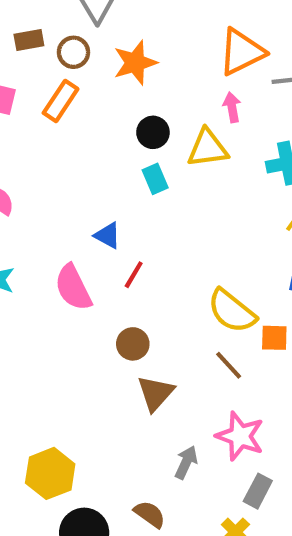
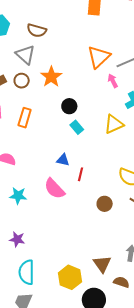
orange rectangle: (61, 101) -> (25, 118), moved
pink arrow: (232, 107) -> (113, 81), moved
yellow triangle: (208, 148) -> (114, 124), moved
brown circle: (133, 344) -> (105, 204), moved
brown triangle: (156, 393) -> (102, 264), moved

